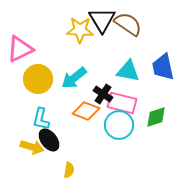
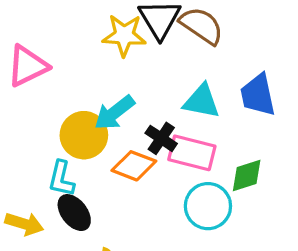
yellow circle: (38, 79) -> (84, 135), moved
cyan circle: (119, 125) -> (208, 206), moved
yellow arrow: (32, 147) -> (24, 224), moved

